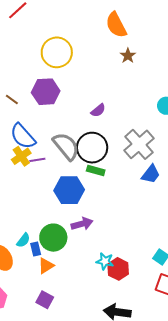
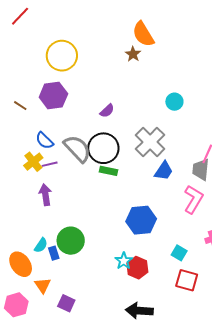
orange semicircle: (116, 25) -> (143, 34), moved
blue semicircle: (23, 136) -> (44, 141), moved, size x0.7
blue hexagon: (69, 190) -> (141, 220), moved
purple arrow: (82, 224) -> (45, 195), moved, turned -80
cyan star: (105, 261) -> (124, 261), turned 30
orange triangle: (46, 266) -> (43, 285), moved, turned -30

